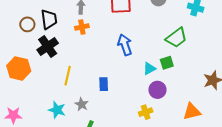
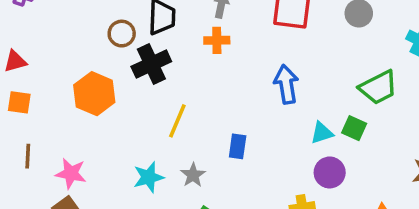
brown circle: (27, 24) -> (122, 34), moved
green square: (167, 63) -> (354, 128), turned 32
cyan star: (57, 110) -> (149, 177), turned 30

